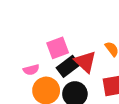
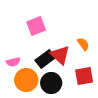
pink square: (58, 48) -> (36, 26), moved

